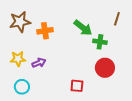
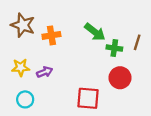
brown line: (117, 19) -> (137, 42), moved
brown star: (20, 22) -> (23, 25), turned 30
red square: (77, 86) -> (88, 98), size x1.5

